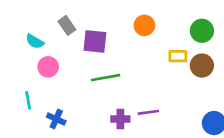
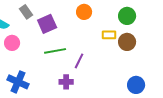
purple square: (95, 41) -> (47, 24), turned -30
purple line: (148, 112) -> (79, 61), moved, turned -56
blue cross: (56, 119) -> (18, 82), size x1.5

